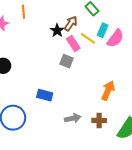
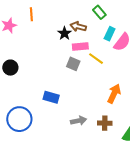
brown arrow: (71, 23) -> (78, 27), turned -112
yellow line: (88, 38) -> (96, 59), moved
pink rectangle: (73, 43) -> (80, 46), turned -63

